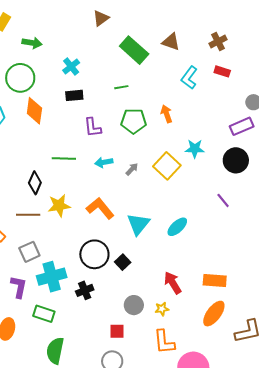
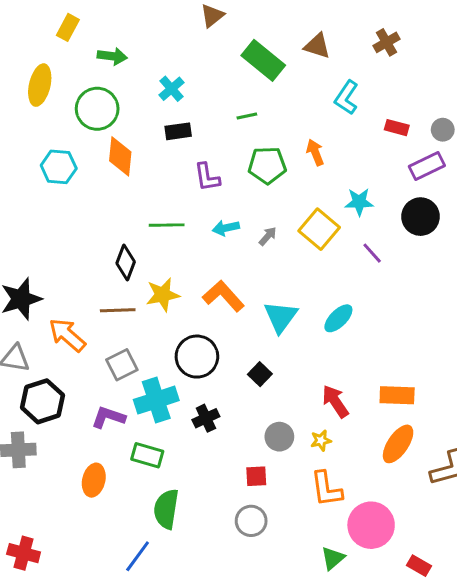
red rectangle: (222, 71) -> (397, 128), moved
purple line: (223, 200) -> (372, 253), moved
black circle: (94, 254) -> (197, 357), moved
purple L-shape: (19, 287) -> (108, 417), turned -80

